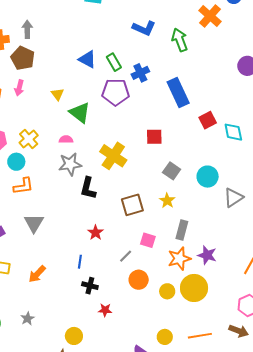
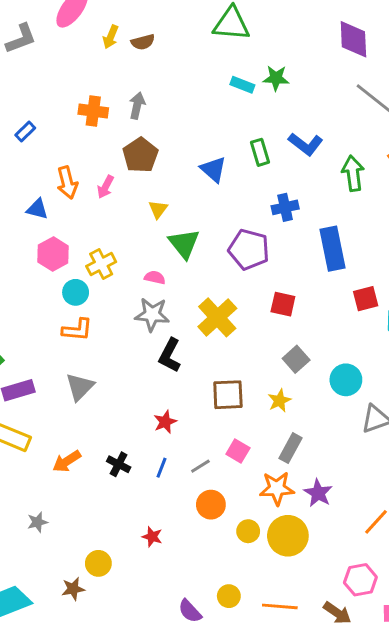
brown pentagon: (23, 58) -> (140, 155), moved
green rectangle: (114, 62) -> (260, 152), moved
purple pentagon: (116, 92) -> (249, 249), moved
blue line: (80, 262) -> (161, 468), moved
black cross: (90, 286) -> (119, 464), moved

